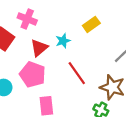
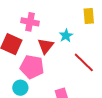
yellow rectangle: (91, 24) -> (89, 16), turned -49
pink pentagon: (33, 74) -> (32, 67), moved

